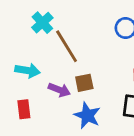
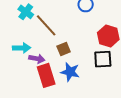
purple arrow: (59, 90) -> (37, 59), moved
red rectangle: (24, 109) -> (46, 75), moved, size x1.6

